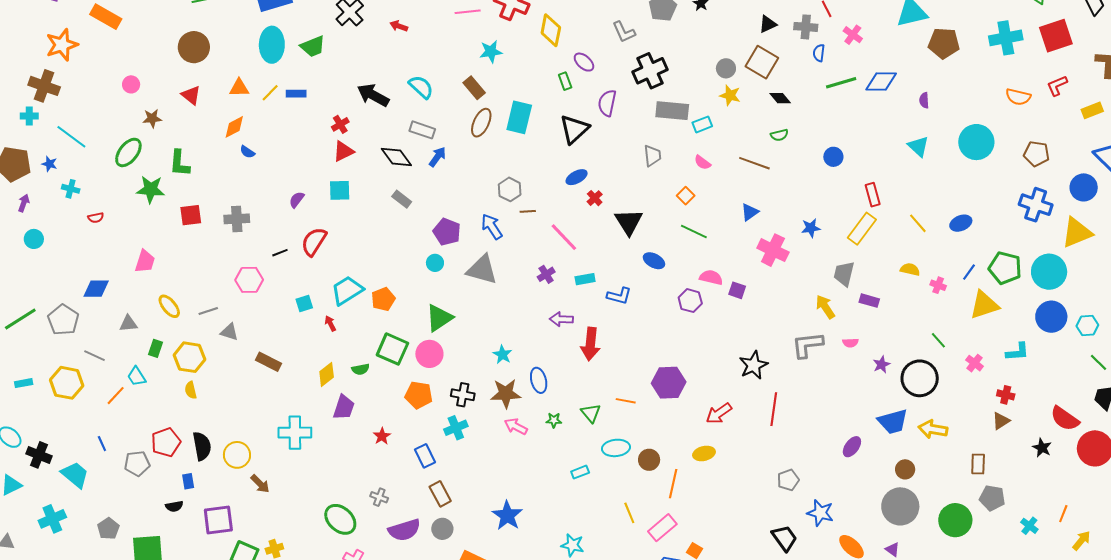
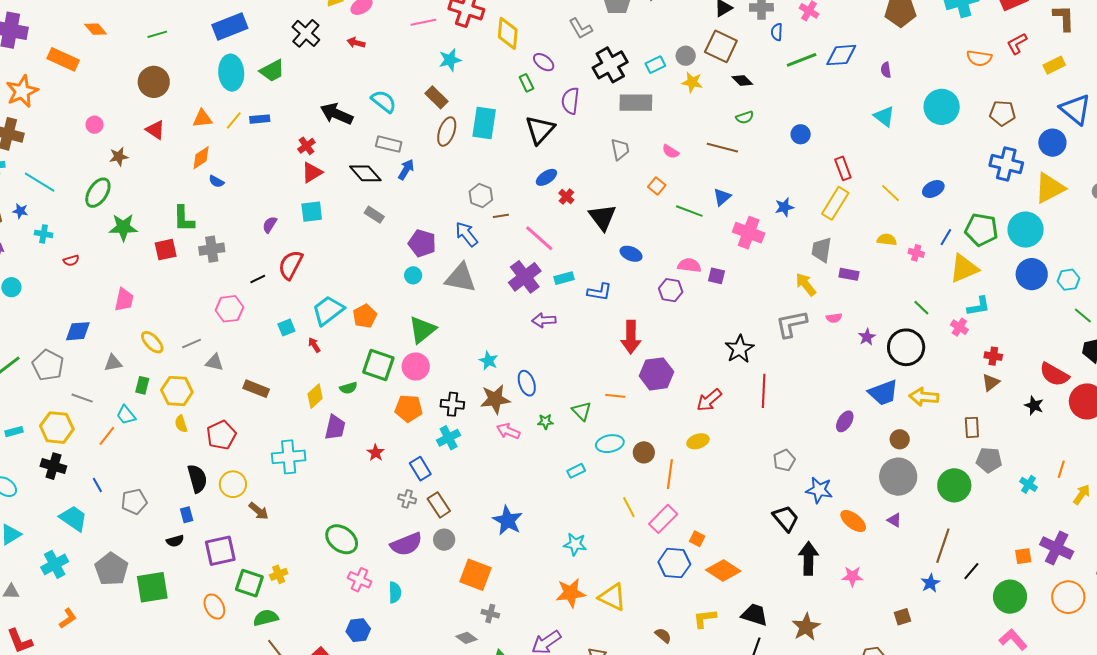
cyan rectangle: (702, 124) -> (655, 65), moved
green L-shape: (179, 163) -> (184, 219), moved
green line: (694, 232) -> (689, 211), moved
purple cross: (546, 274) -> (525, 277), size x1.8
red arrow: (590, 344) -> (631, 337), moved
cyan L-shape: (1017, 352) -> (979, 306), moved
red pentagon: (166, 442) -> (221, 435), moved
black cross: (39, 455) -> (53, 466), moved
gray cross: (379, 497) -> (407, 499), moved
gray pentagon: (108, 529) -> (111, 569), size x1.5

